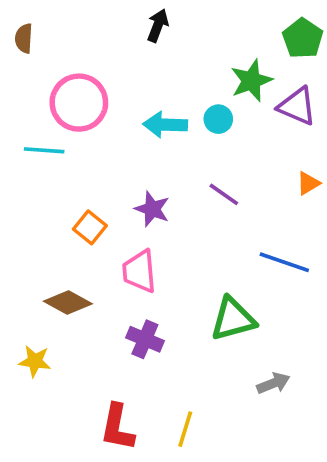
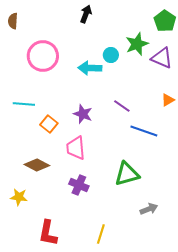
cyan circle: (218, 119) -> (111, 55), moved
cyan line: (44, 150) -> (24, 104), moved
blue line: (284, 262) -> (144, 131), moved
red L-shape: (117, 427) -> (48, 233), moved

